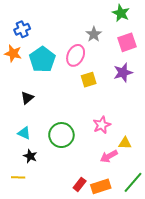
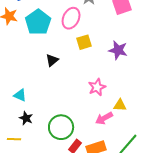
purple star: (123, 73) -> (118, 50), moved, turned 30
black triangle: (27, 98) -> (52, 60), moved
green circle: (61, 135) -> (61, 127), moved

